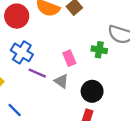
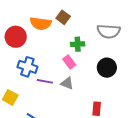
green cross: (99, 50) -> (78, 44), moved
black circle: (92, 91) -> (107, 68), moved

